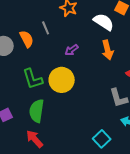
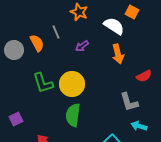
purple arrow: (72, 50) -> (82, 46), moved
green semicircle: (37, 111) -> (73, 115), moved

